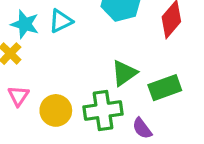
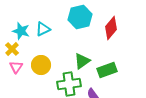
pink triangle: (18, 96) -> (16, 67), moved
yellow circle: (56, 110) -> (41, 65), moved

